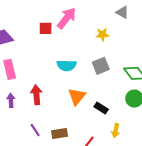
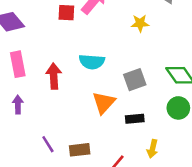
gray square: (101, 66) -> (135, 80), moved
red arrow: (36, 95) -> (54, 76), moved
black rectangle: (101, 108) -> (135, 119), turned -40

